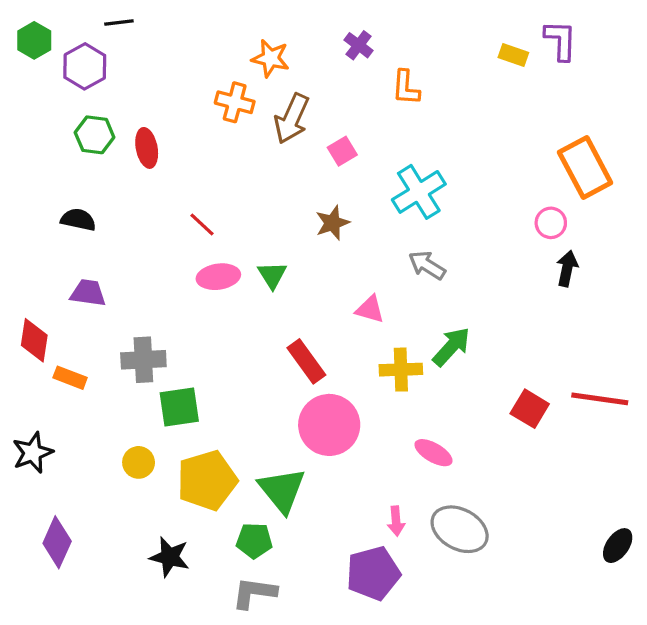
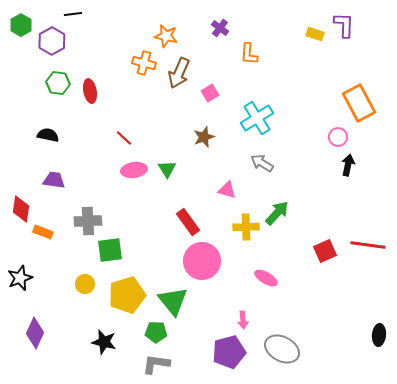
red square: (530, 409) -> (325, 251), turned 35
gray ellipse: (460, 529) -> (282, 349), moved
black ellipse: (618, 546) -> (379, 335), turned -30

